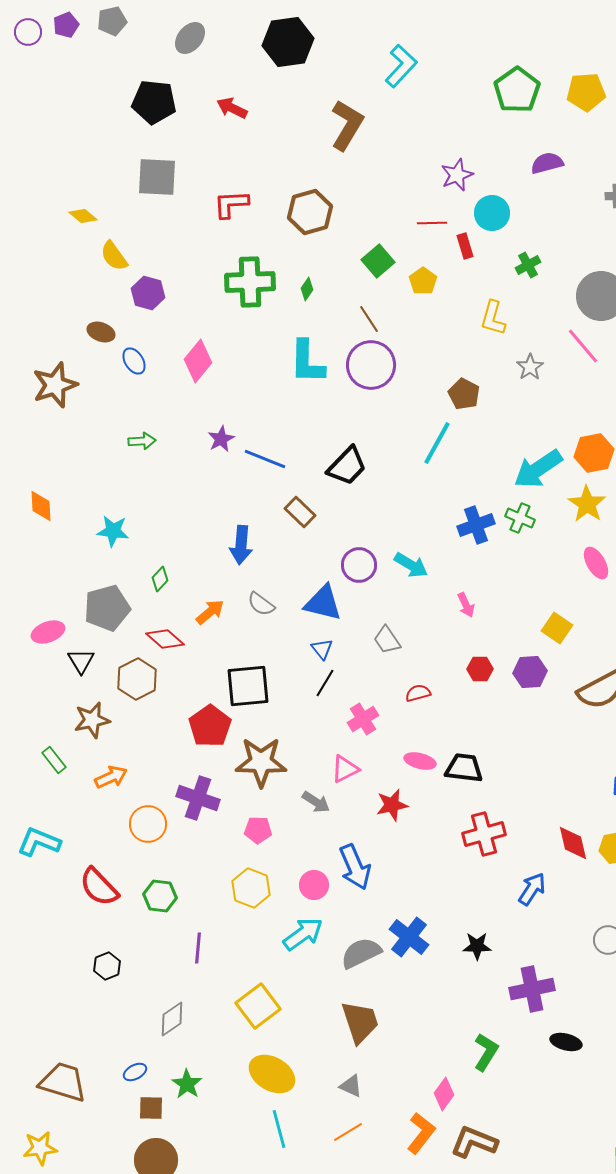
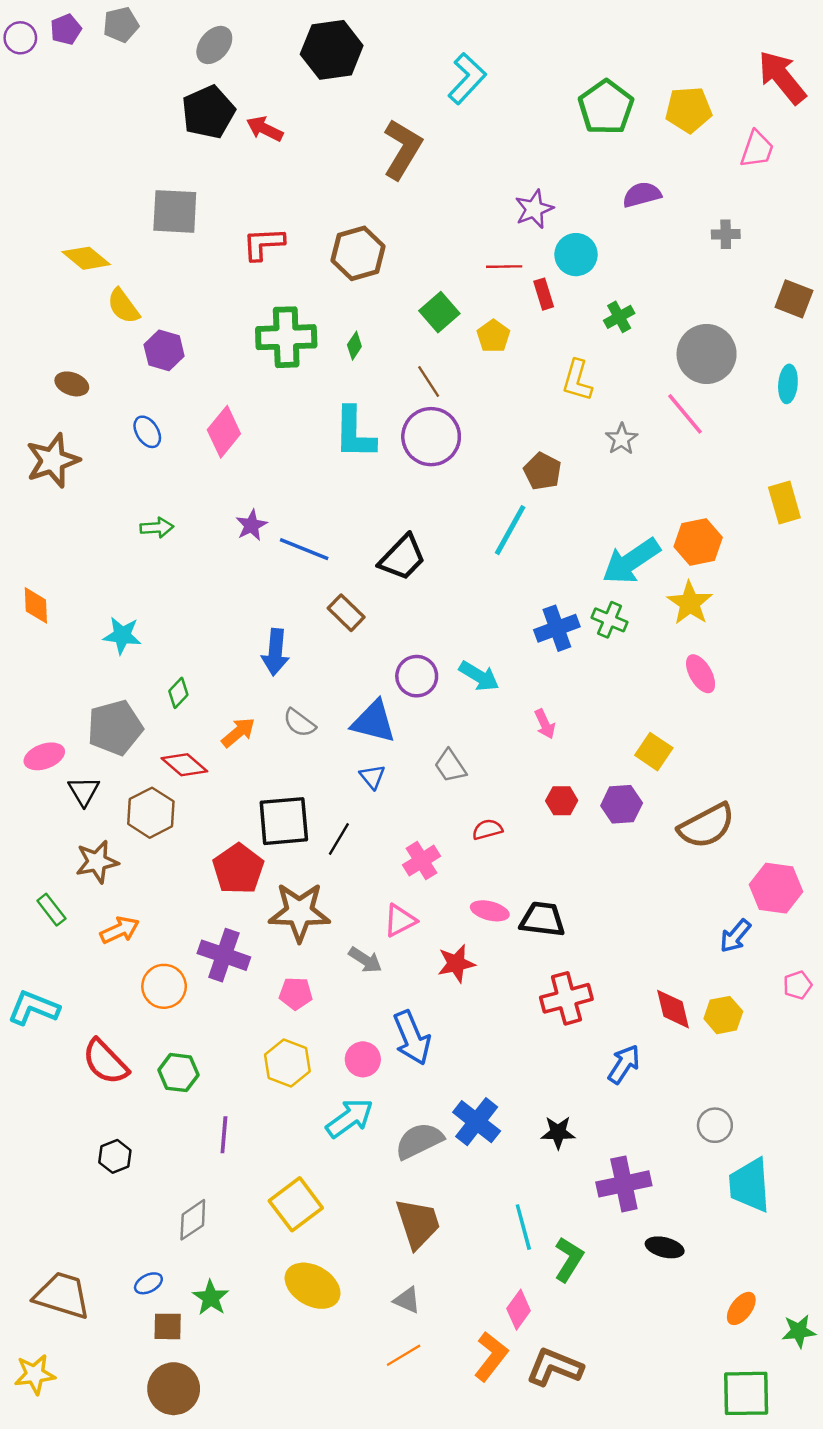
black pentagon: (154, 102) -> (208, 112), moved, turned -30
yellow diamond: (83, 216) -> (86, 258), size x1.4
brown ellipse: (101, 332) -> (72, 384), moved
black line: (325, 683) -> (339, 839), moved
cyan line: (279, 1129) -> (523, 1227), moved

